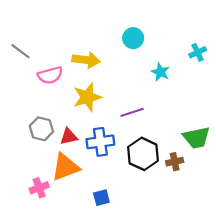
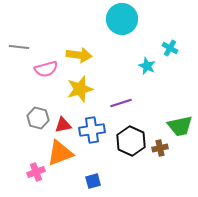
cyan circle: (133, 38) -> (122, 19), moved, size x1.6
gray line: (21, 51) -> (19, 47), turned -30
cyan cross: (198, 52) -> (170, 48), moved, turned -35

